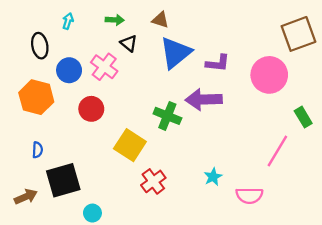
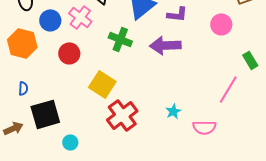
pink circle: (269, 75) -> (221, 24), size x0.7
green cross: (167, 116) -> (120, 39), moved
red cross: (153, 181) -> (122, 115), size x1.4

